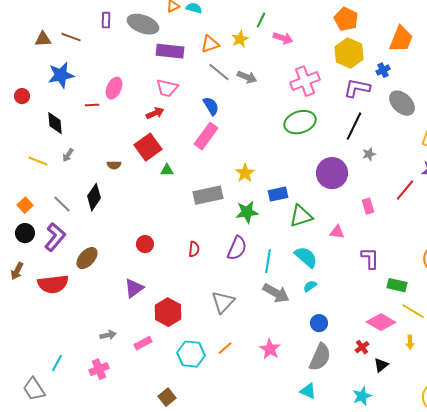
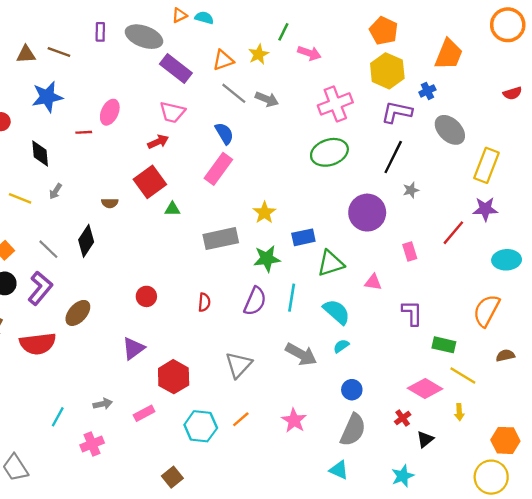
purple rectangle: (170, 51) -> (176, 68), turned 32
cyan line: (268, 261) -> (292, 298), moved
cyan line: (57, 363) -> (58, 417), moved

